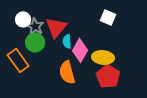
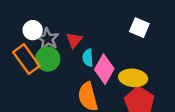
red triangle: (56, 27) -> (74, 40), size x0.6
orange rectangle: (18, 60) -> (26, 59), moved

